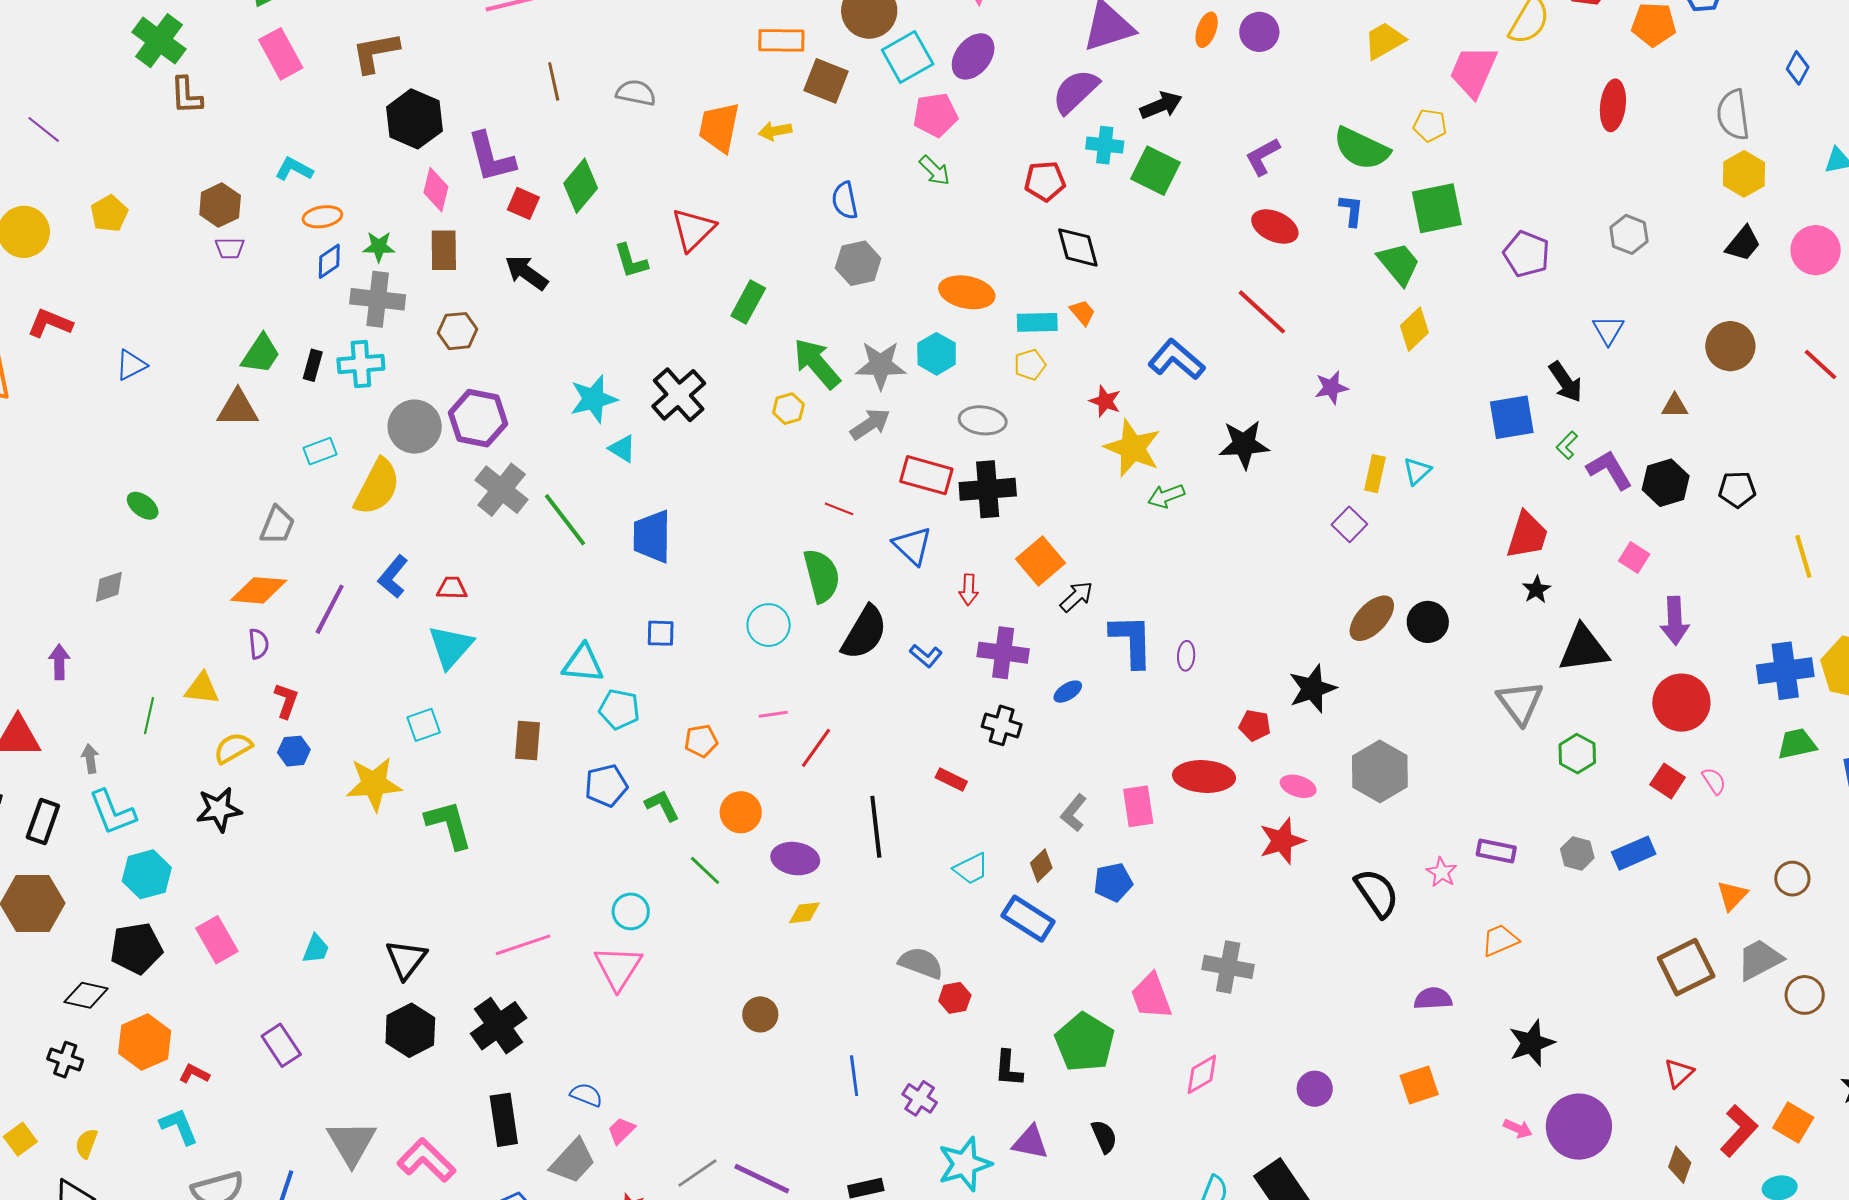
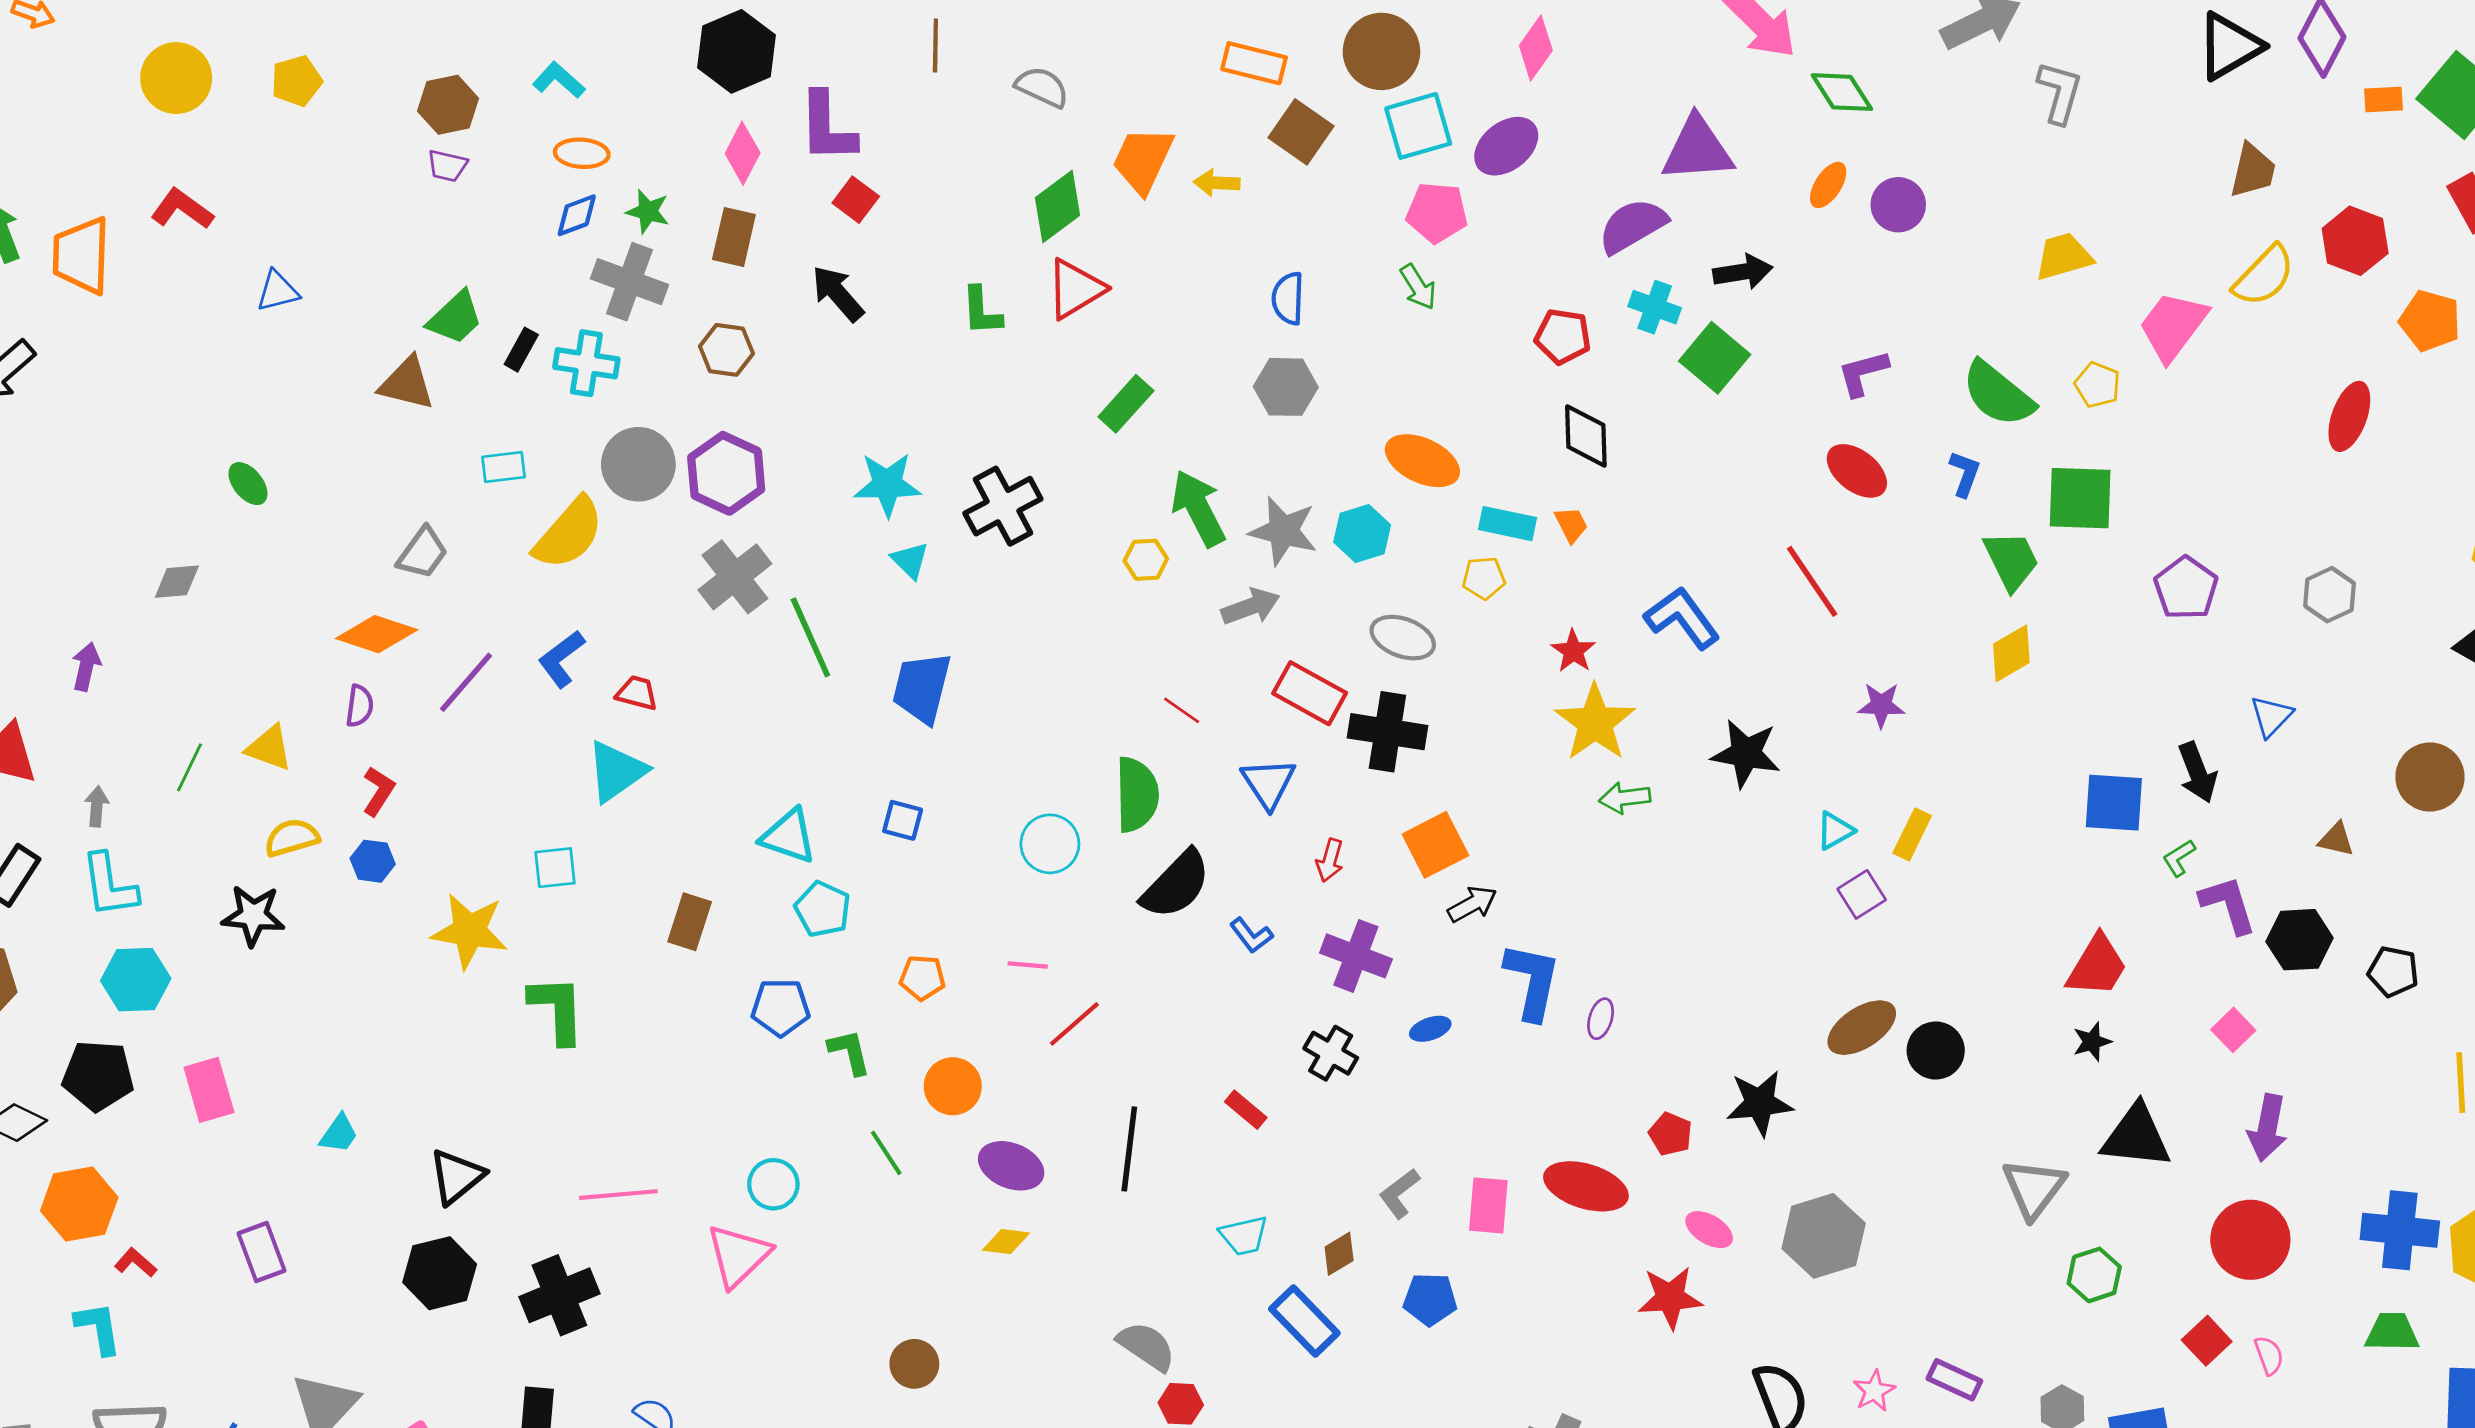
green diamond: (581, 186) -> (1058, 207), moved
cyan triangle: (1417, 471) -> (1835, 831), moved

